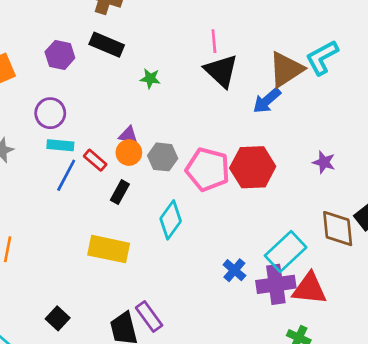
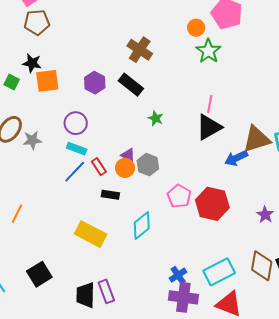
black triangle: (221, 71) -> (209, 127), turned 32
gray hexagon: (163, 157) -> (148, 165), moved
pink pentagon: (208, 169) -> (179, 196), size x0.7
black rectangle: (120, 192) -> (110, 195), turned 54
purple cross: (276, 284) -> (183, 297), moved
black square: (58, 318) -> (39, 274), size x1.4

